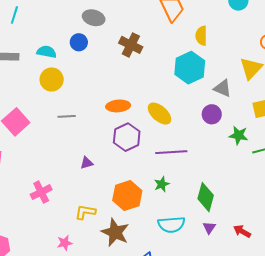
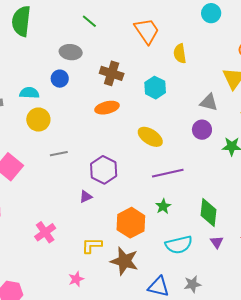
cyan hexagon: (190, 68) -> (155, 88), moved, size x0.7
orange ellipse: (118, 106) -> (107, 108), moved
purple hexagon: (127, 137) -> (104, 170), moved

